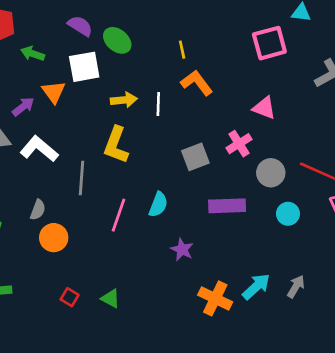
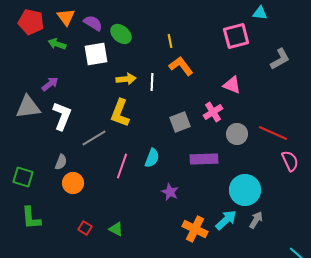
orange triangle: (54, 92) -> (66, 17), moved
white L-shape: (39, 149) -> (62, 116), turned 72
gray line: (81, 178) -> (94, 138), turned 55
cyan circle: (288, 214) -> (245, 190), moved, size x1.8

